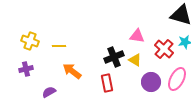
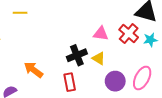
yellow line: (59, 46) -> (20, 13), moved
red cross: (164, 49) -> (129, 34), moved

